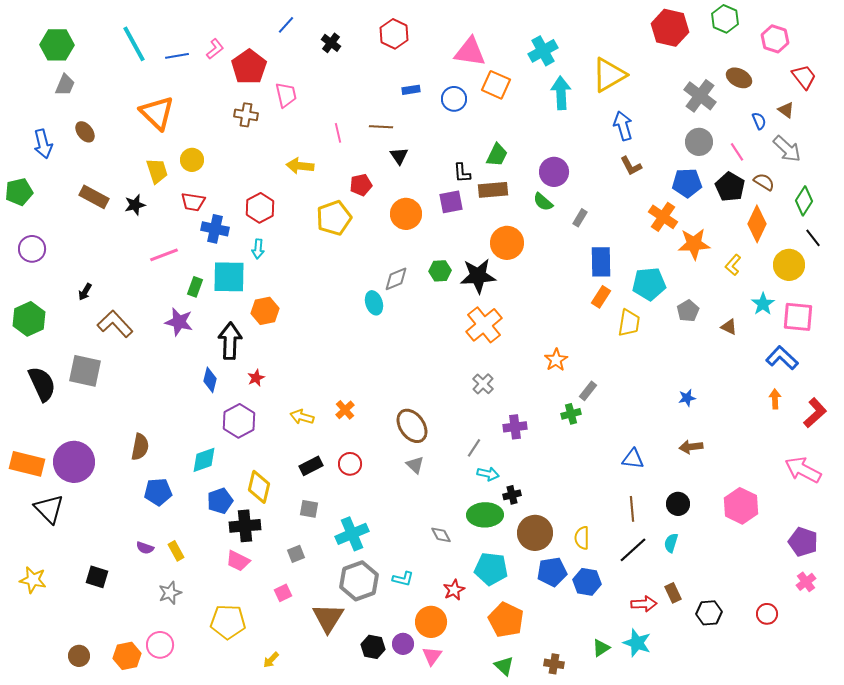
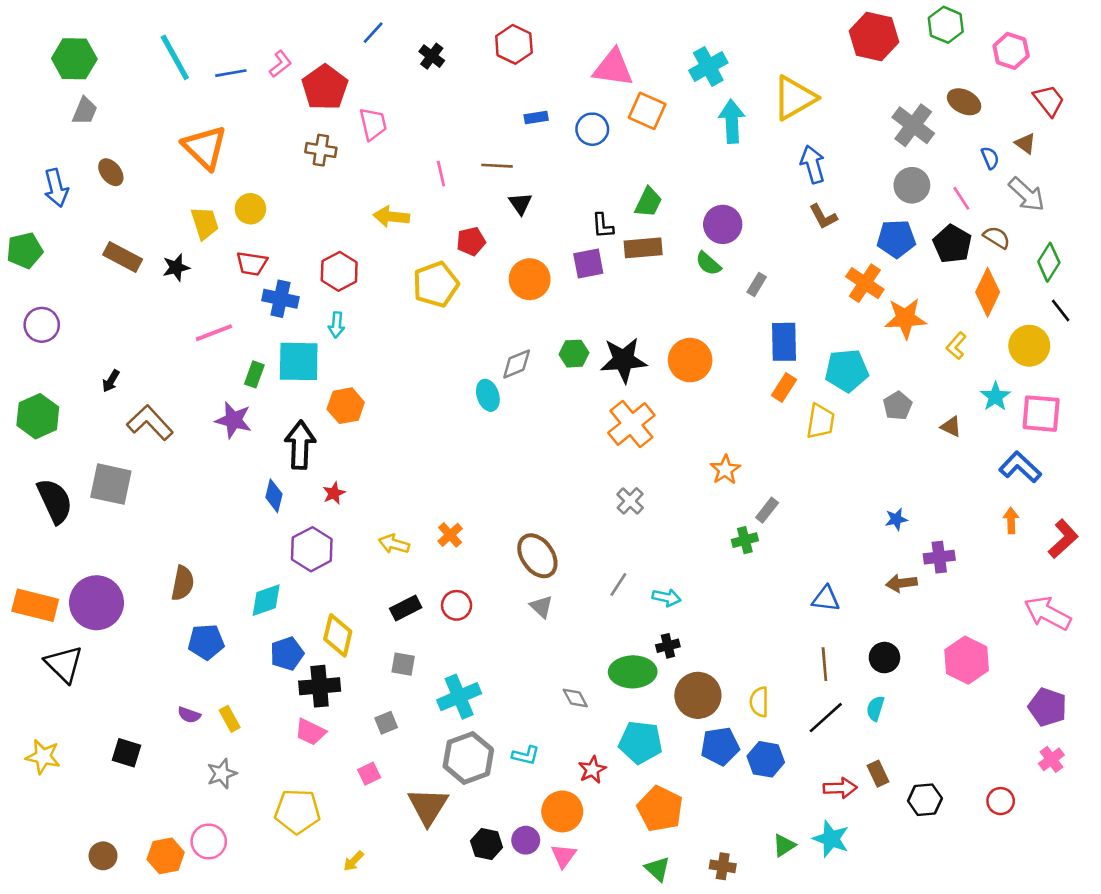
orange circle: (507, 243) -> (690, 360), moved
purple cross: (515, 427) -> (939, 557), moved
cyan arrow: (488, 474) -> (667, 598), moved

